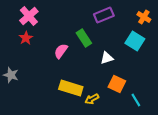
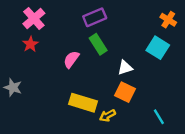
purple rectangle: (104, 15) -> (95, 17), moved
orange square: (117, 84) -> (125, 92), moved

